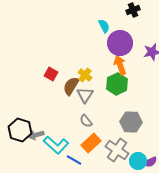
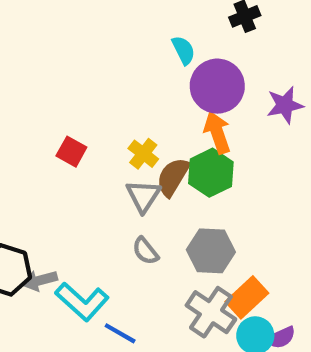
brown semicircle: (71, 86) -> (173, 177), moved
gray hexagon: (131, 122) -> (211, 251), moved
orange rectangle: (91, 143) -> (247, 297), moved

